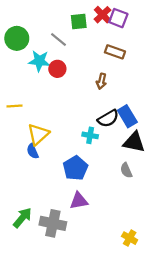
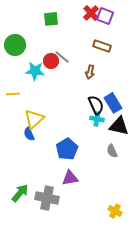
green square: (79, 21) -> (51, 19), moved
green circle: (17, 38) -> (15, 45), moved
gray line: (59, 39) -> (62, 57), moved
cyan star: (39, 61) -> (35, 71), moved
black semicircle: (108, 118) -> (96, 105), turned -84
cyan cross: (90, 135) -> (97, 119), moved

